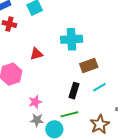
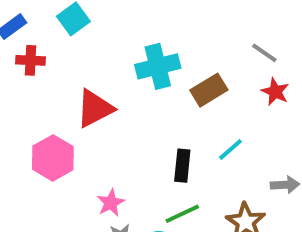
red triangle: (36, 54) -> (95, 108), size x1.5
brown rectangle: (89, 65) -> (209, 90), moved

